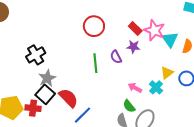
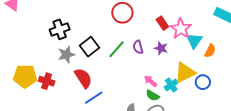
purple star: (133, 47) -> (161, 48), moved
green line: (95, 63) -> (116, 49), turned 36
yellow triangle: (167, 73) -> (185, 73), size x1.6
black square: (45, 94) -> (90, 47), moved
green semicircle: (129, 106) -> (153, 96), moved, turned -32

